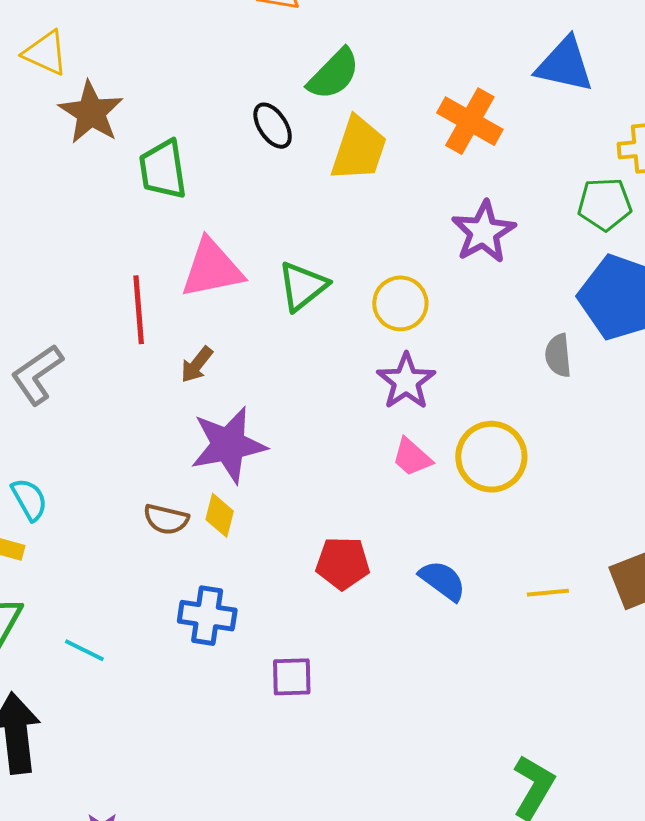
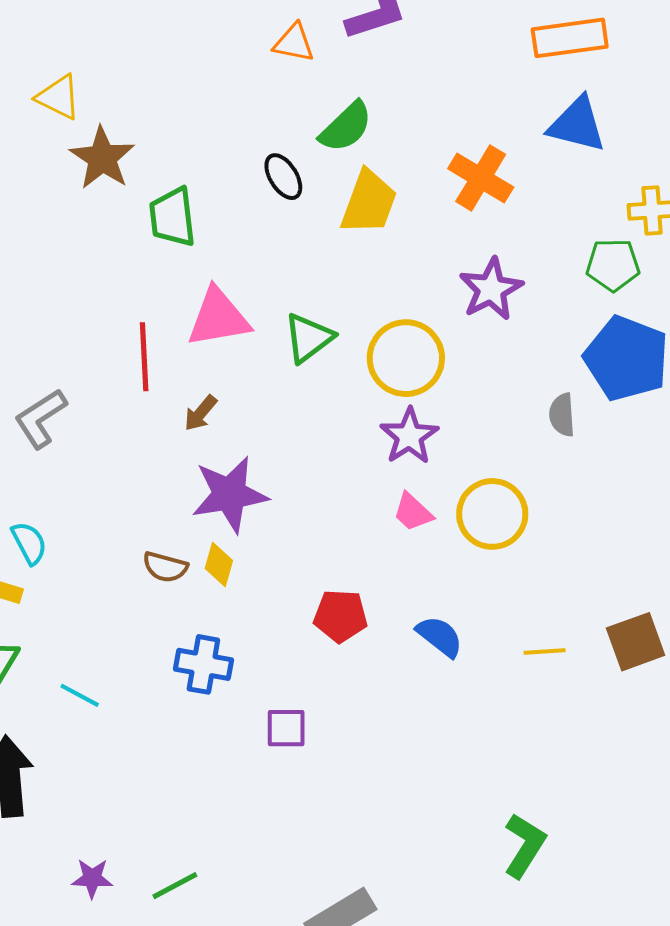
yellow circle: (400, 303) -> (406, 358), size x1.4

